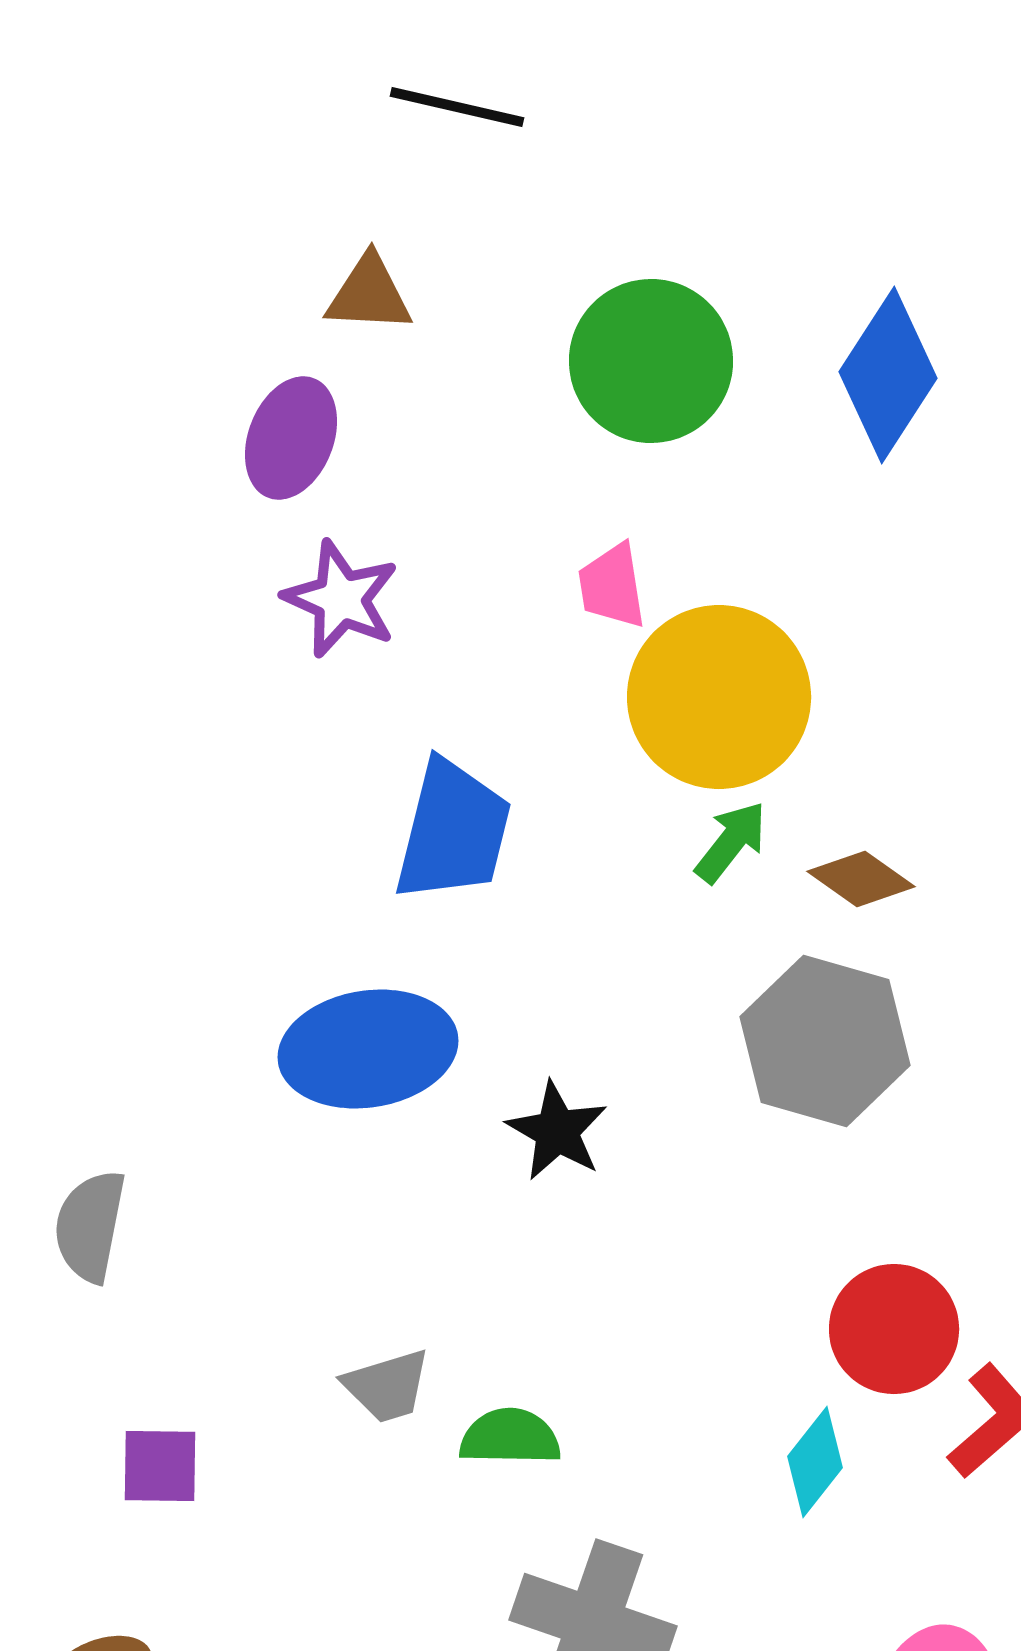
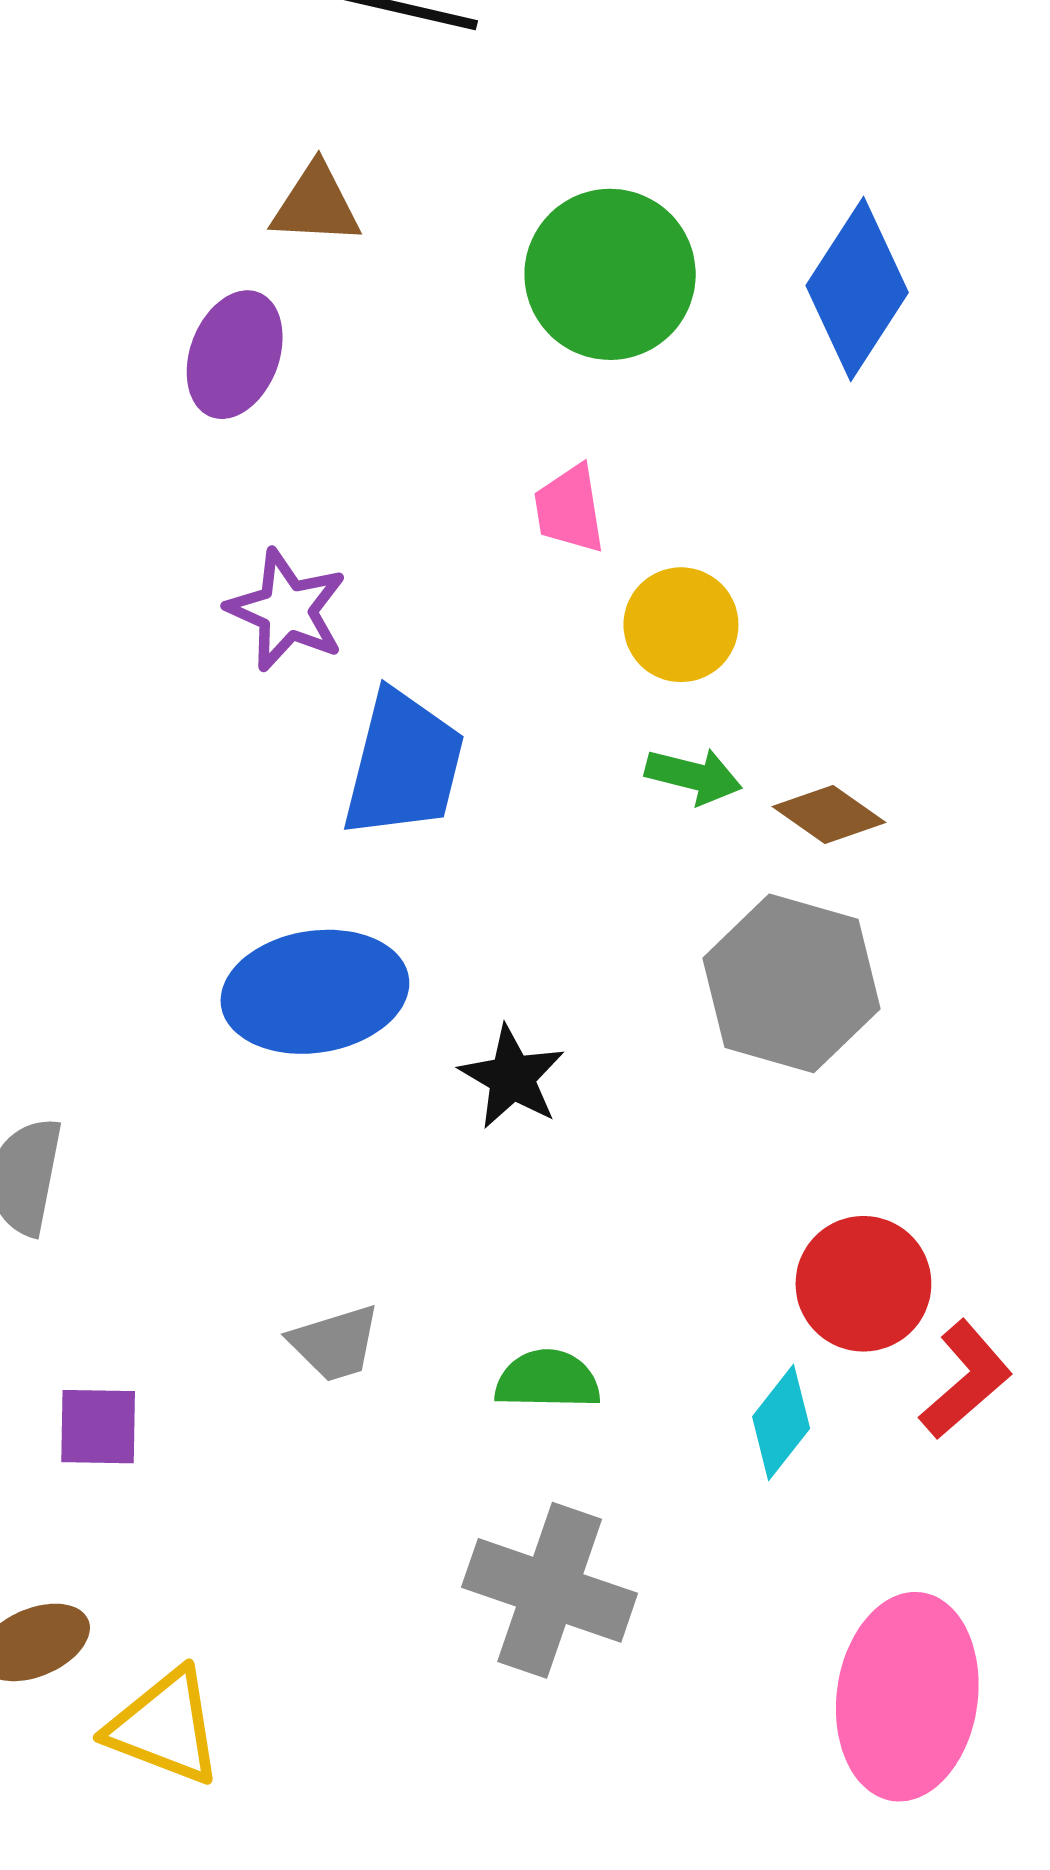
purple star: (341, 599) -> (287, 610), moved
yellow circle: (719, 697) -> (681, 625), size x0.6
green arrow: (731, 842) -> (693, 776), turned 66
green semicircle: (510, 1437) -> (547, 1380), moved

